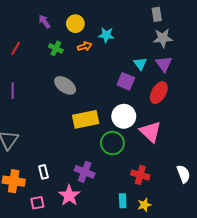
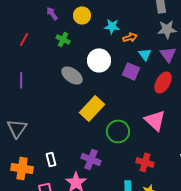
orange arrow: (85, 46) -> (130, 37), moved
white circle: (124, 116) -> (99, 60), moved
yellow rectangle: (86, 119) -> (92, 108), turned -35

